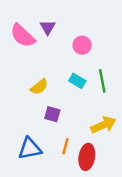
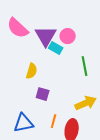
purple triangle: (48, 27) -> (46, 36), moved, size x1.6
cyan rectangle: (77, 81) -> (56, 48), moved
yellow semicircle: (39, 87) -> (32, 71), turned -35

